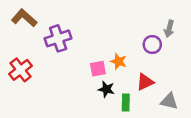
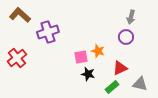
gray arrow: (169, 29) -> (131, 17), moved
green rectangle: (126, 103) -> (112, 87), moved, turned 48

